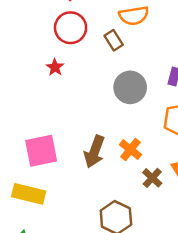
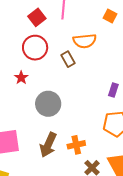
gray circle: (130, 87) -> (48, 104), moved
orange cross: (130, 150) -> (76, 145), turned 36

